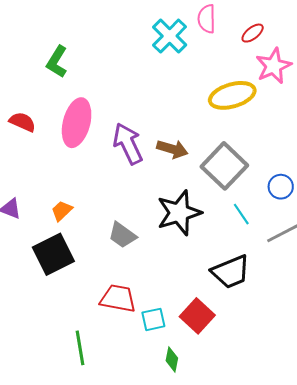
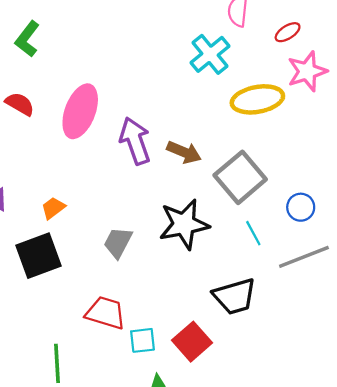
cyan cross: (170, 36) -> (210, 54), moved
green L-shape: (57, 62) -> (27, 39), moved
gray trapezoid: (122, 235) -> (118, 242), turned 76

